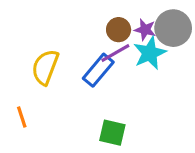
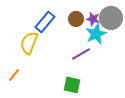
purple line: (115, 53) -> (81, 54), moved
blue rectangle: (98, 70) -> (45, 22), moved
orange line: (22, 117) -> (14, 75), turned 56

